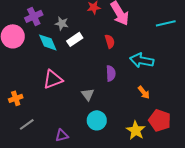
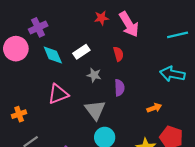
gray star: (62, 23) -> (94, 75), moved
cyan arrow: (142, 60) -> (172, 74), moved
orange arrow: (144, 92) -> (154, 108), turned -72
gray triangle: (88, 94) -> (95, 110), size x1.5

